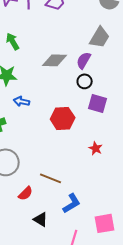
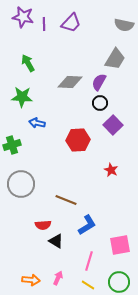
purple square: (98, 103) -> (113, 125), turned 30
red semicircle: (26, 193) -> (43, 225), moved, turned 42

